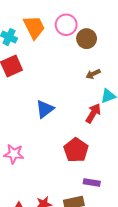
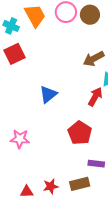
brown circle: (87, 39) -> (90, 15), moved
brown arrow: (93, 74) -> (94, 59), size x1.5

